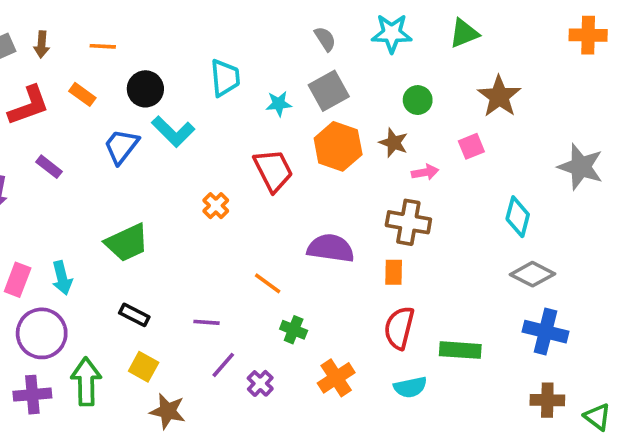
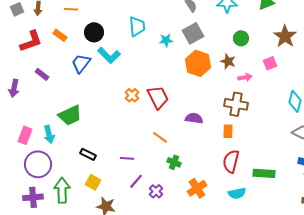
red trapezoid: (273, 170) -> (158, 97), moved
green trapezoid: (127, 243) -> (70, 115), moved
purple semicircle: (331, 248) -> (194, 118), size x0.7

